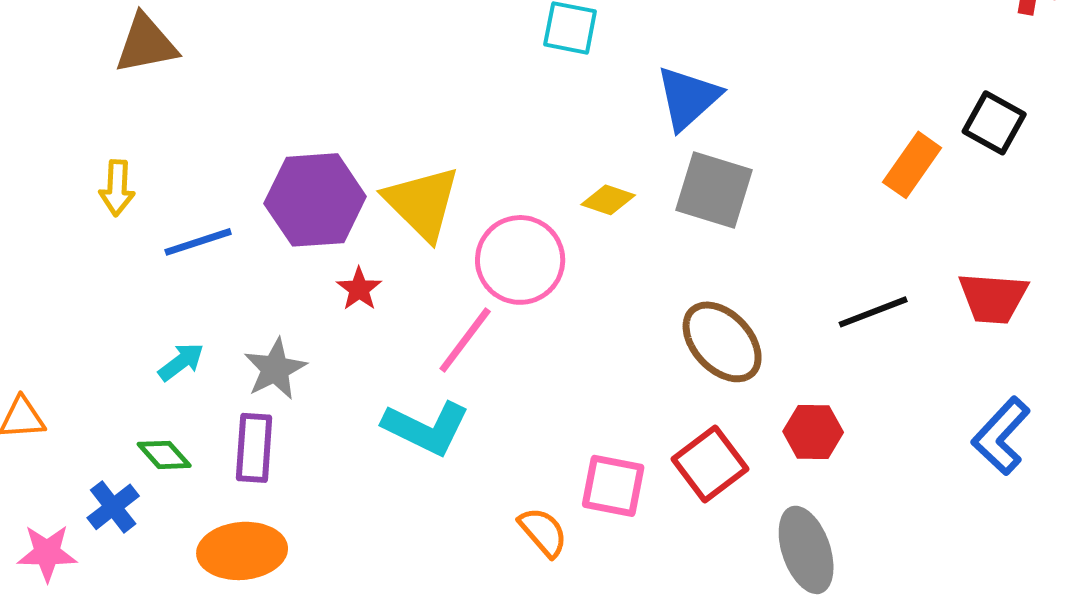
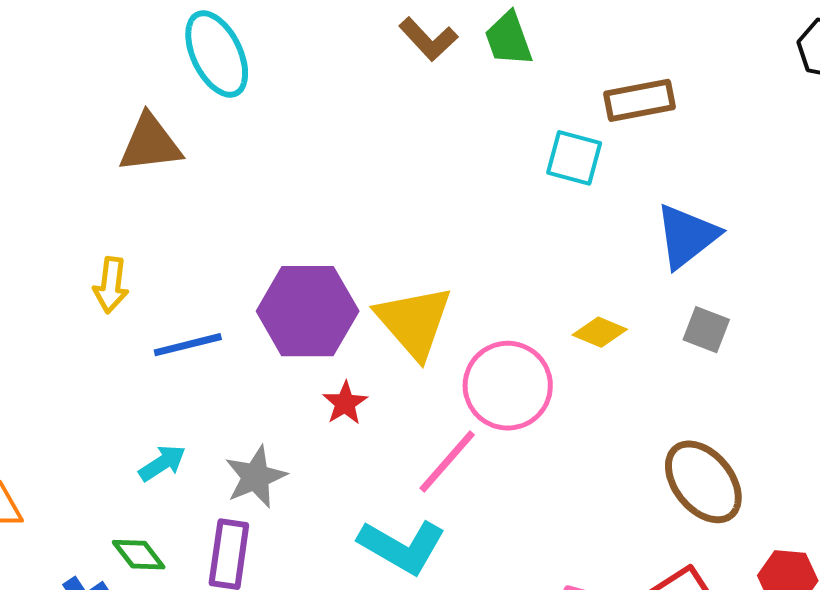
gray square: (714, 190) -> (706, 330), size x0.6

